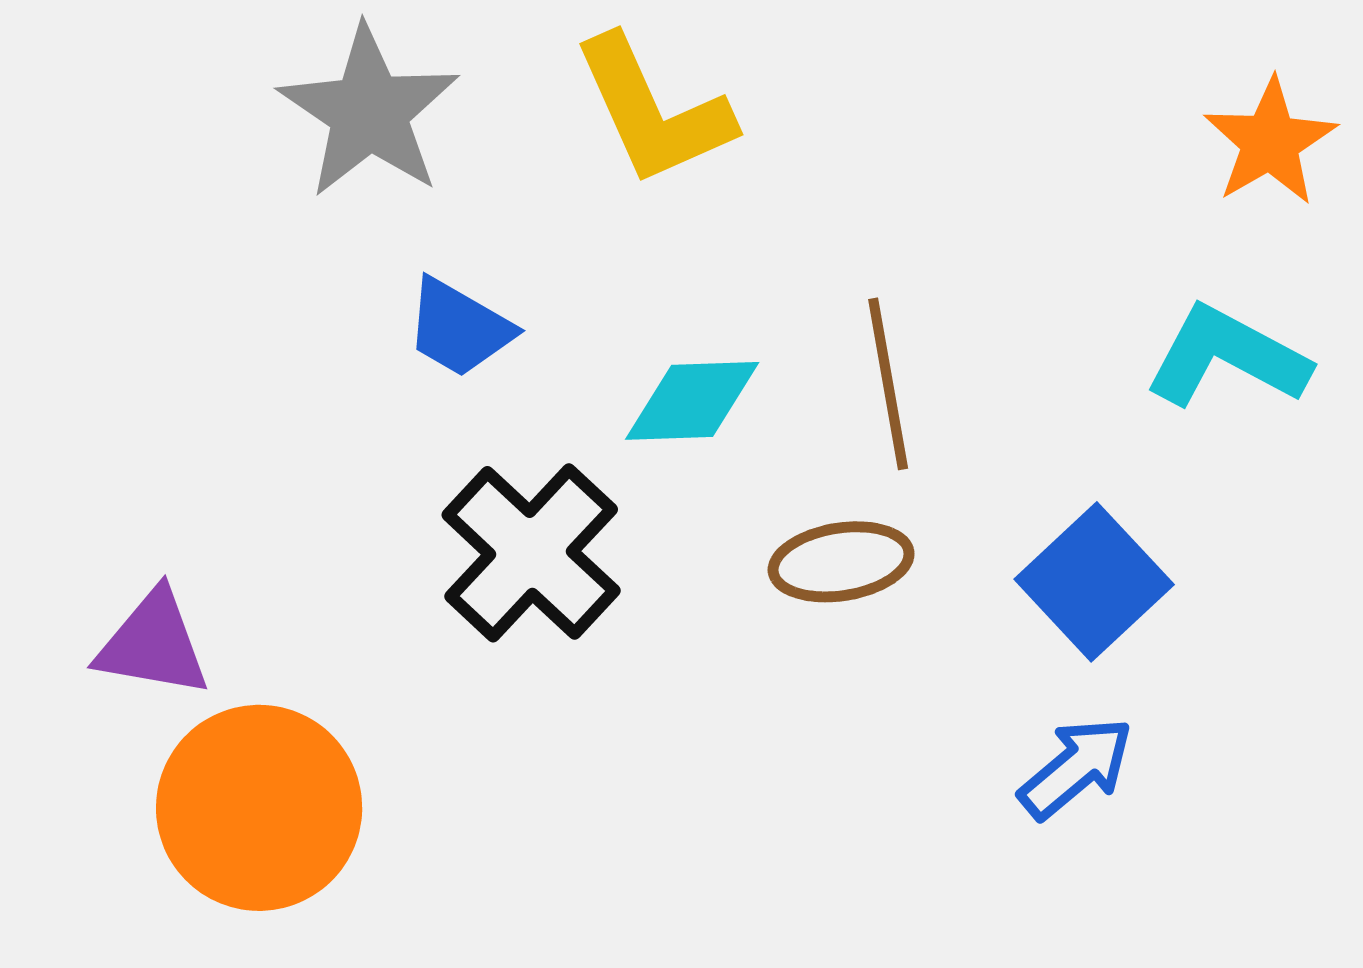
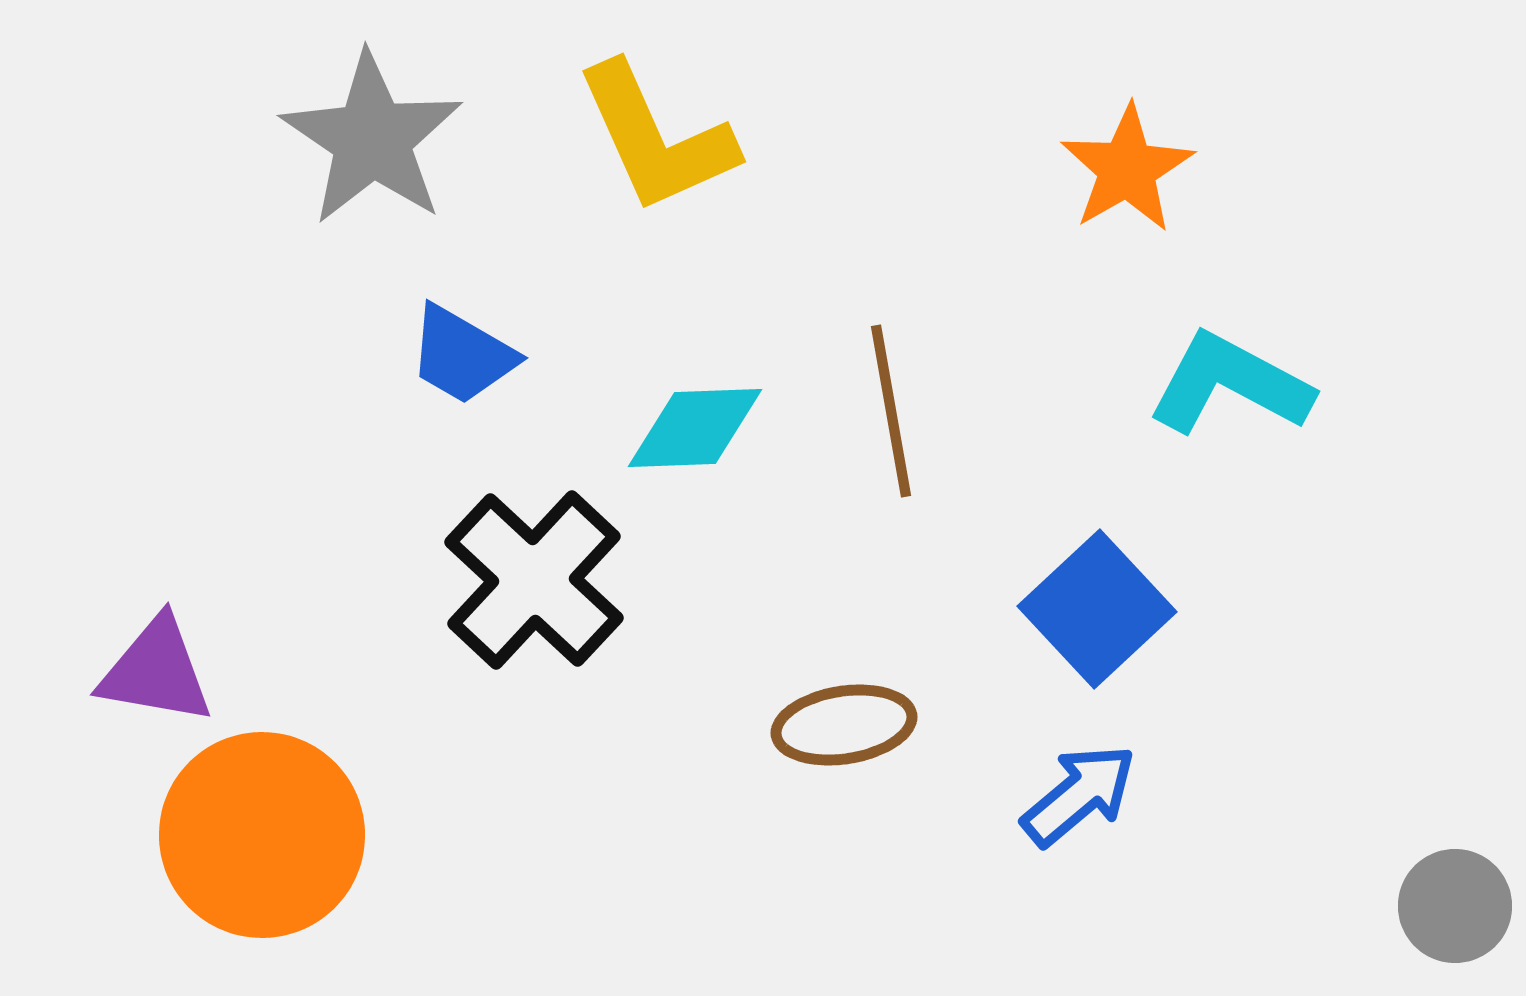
orange star: (1270, 142) -> (1127, 169), moved
brown ellipse: (841, 562) -> (844, 725), moved

